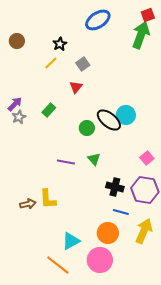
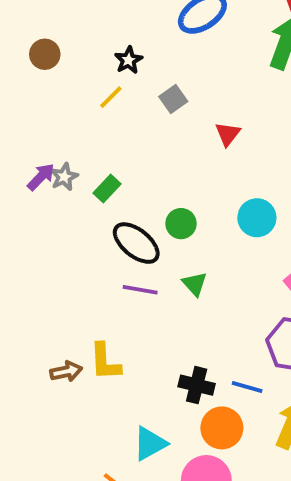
red triangle: (76, 87) -> (228, 134), moved
cyan circle: (126, 115) -> (257, 218), moved
gray star: (19, 117) -> (64, 177), moved
black ellipse: (109, 120) -> (136, 243), moved
black cross: (115, 187) -> (197, 385), moved

